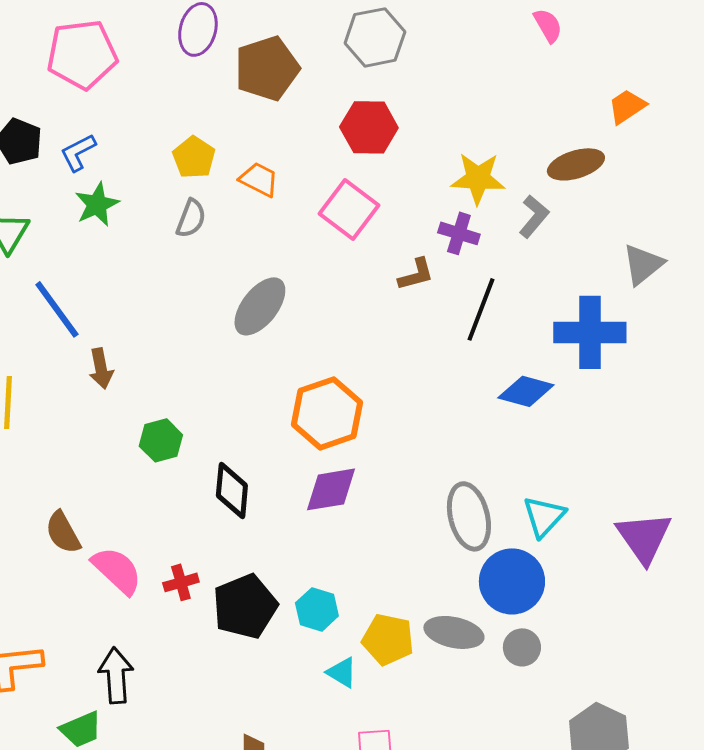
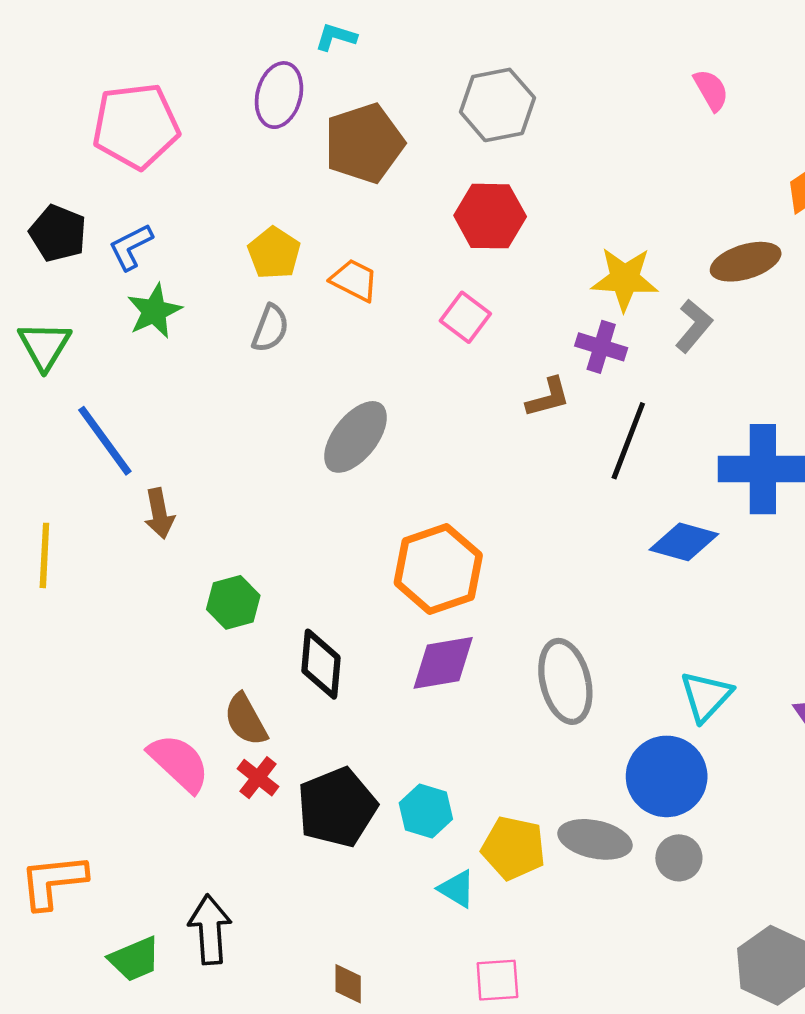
pink square: (349, 209) -> (465, 317), size x0.7
gray ellipse: (469, 516) -> (565, 681), moved
brown semicircle: (63, 532) -> (246, 720), moved
red cross: (181, 582) -> (258, 778), turned -36
black arrow: (116, 675) -> (210, 929), moved

